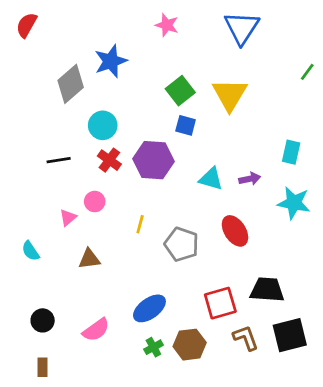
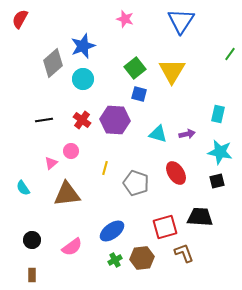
cyan circle: (103, 125) -> (83, 79), moved
brown triangle: (89, 259) -> (67, 194), size x1.6
black square: (290, 335) -> (217, 181), moved, size x0.6

